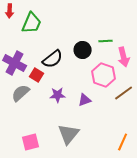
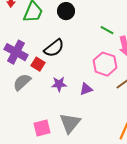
green line: (106, 41) -> (107, 30), turned 32
black circle: (83, 50) -> (66, 11), moved
pink square: (31, 142) -> (42, 128), moved

